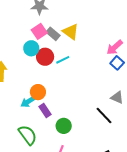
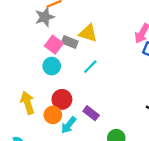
red circle: (45, 57) -> (62, 99), moved
orange circle: (38, 92) -> (53, 115), moved
purple rectangle: (45, 111) -> (91, 113), moved

